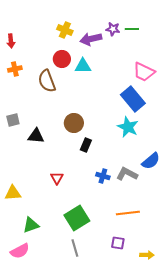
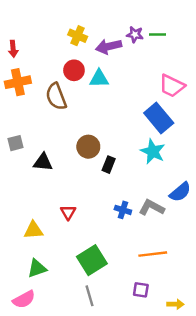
orange cross: (15, 69) -> (18, 82), size x1.5
black rectangle: (86, 145) -> (109, 165), moved
yellow triangle: (13, 193) -> (33, 230), moved

